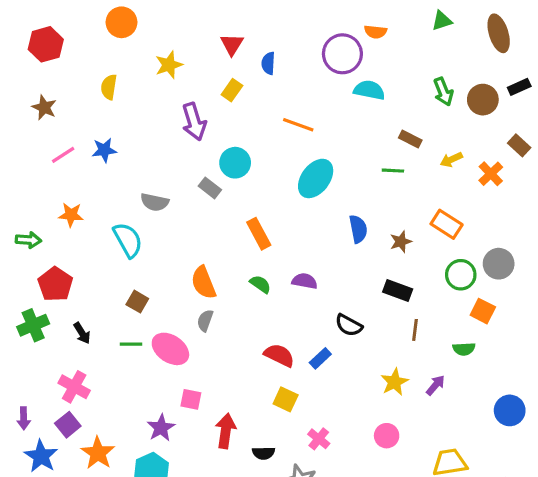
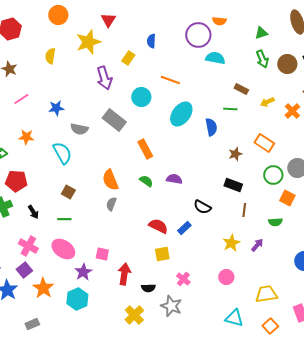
green triangle: (442, 21) -> (261, 33), moved
red triangle: (232, 44) -> (108, 20), moved
yellow star: (169, 65) -> (88, 42), size x1.4
blue star: (104, 150) -> (56, 108), moved
cyan circle: (235, 163) -> (141, 97), moved
gray rectangle: (210, 188) -> (114, 120), size x1.6
blue semicircle: (358, 229) -> (211, 127), moved
red pentagon: (55, 284) -> (16, 181), turned -30
pink ellipse: (170, 349) -> (63, 249), moved
yellow square: (286, 399) -> (162, 254), turned -35

